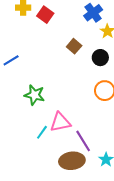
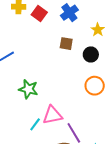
blue cross: (93, 13) -> (69, 13), moved
brown square: (74, 46) -> (66, 44), turned -32

